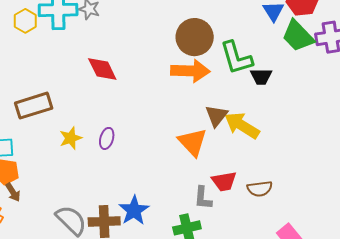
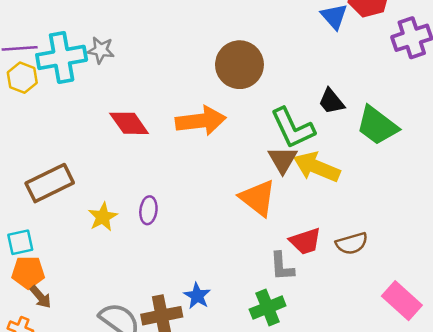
green trapezoid: (298, 36) -> (377, 126), moved
green L-shape: (236, 58) -> (293, 128), moved
orange arrow: (190, 71) -> (201, 121), moved
black trapezoid: (261, 77) -> (331, 101), turned 60
blue star: (134, 210) -> (197, 296), size x0.7

